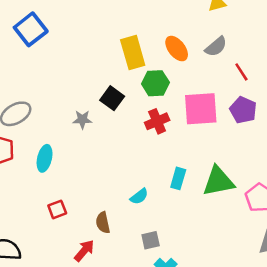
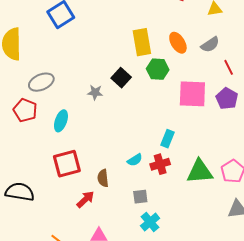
red cross: (157, 121) -> (160, 164), moved
cyan rectangle: (178, 178) -> (167, 139), moved
green triangle: (218, 181) -> (200, 172), moved
red square: (57, 209) -> (67, 164), size x1.8

